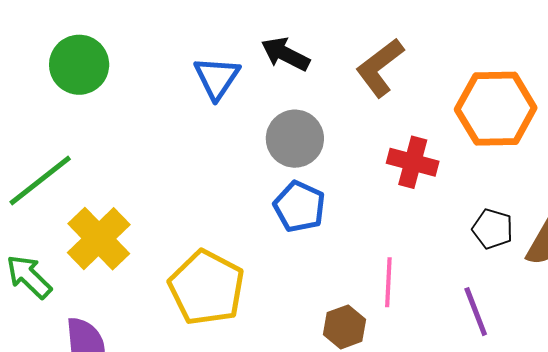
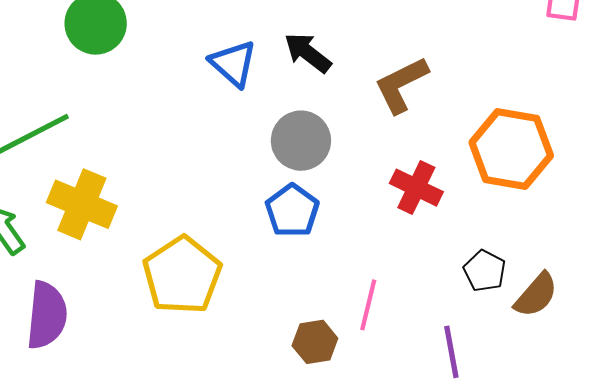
blue triangle: (217, 78) -> (233, 64), turned -33
yellow cross: (99, 239) -> (82, 204), turned -34

